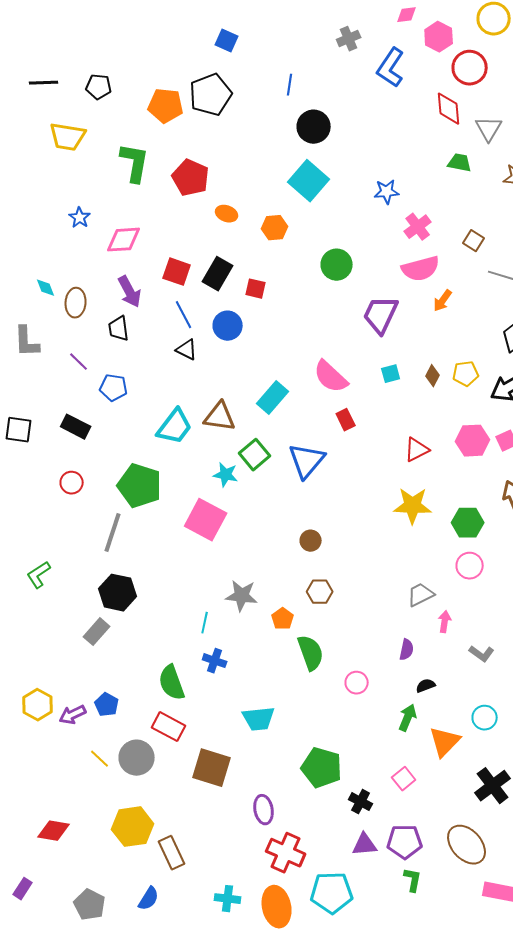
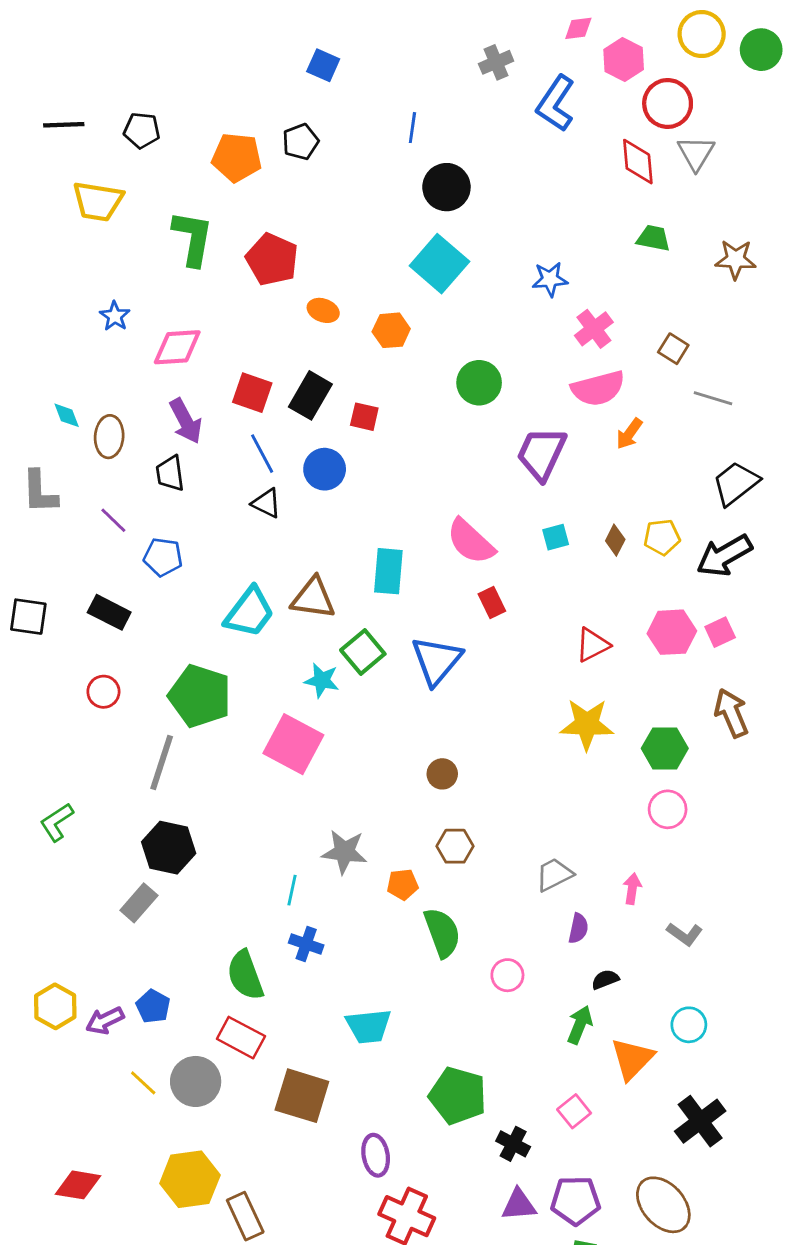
black pentagon: (211, 95) -> (300, 142), size x0.6
gray triangle: (489, 129) -> (696, 153), moved
cyan rectangle: (273, 398) -> (388, 571), turned -36
gray trapezoid: (421, 595) -> (554, 875), moved
orange pentagon: (283, 619) -> (403, 884), turned 30

